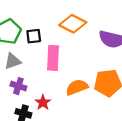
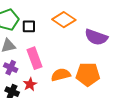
pink rectangle: (53, 58) -> (35, 58), moved, turned -30

